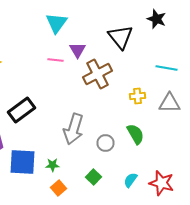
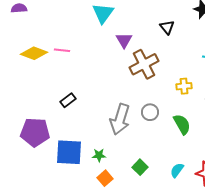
black triangle: (120, 37) -> (167, 27), size x0.6
pink line: (56, 60) -> (62, 50), moved
black rectangle: (22, 110) -> (68, 100), size x0.6
gray circle: (106, 143) -> (150, 112), moved

